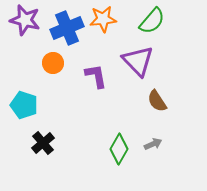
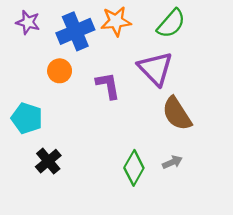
purple star: (25, 20) -> (28, 22), size x0.7
brown semicircle: (157, 101) -> (177, 114), size x1.4

